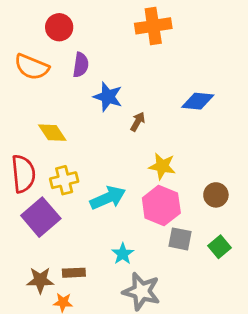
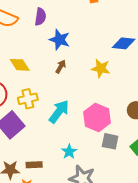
brown arrow: (138, 122) -> (61, 67), moved
yellow star: (162, 166) -> (101, 68), moved
cyan arrow: (108, 198) -> (59, 112), turned -30

